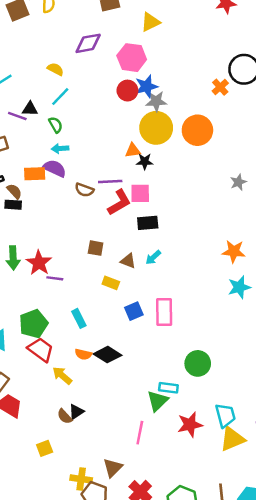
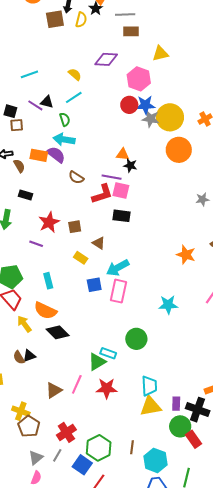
yellow circle: (156, 128) -> (170, 117), moved
cyan arrow: (60, 149) -> (64, 140), size x1.5
purple line: (110, 182) -> (112, 177), moved
black rectangle: (13, 205) -> (25, 195), moved
brown square: (96, 248) -> (75, 227), turned -32
cyan arrow: (153, 257) -> (118, 268), moved, size x1.6
red star: (39, 263) -> (49, 222), moved
cyan star: (239, 287) -> (168, 305), moved
orange semicircle: (83, 354) -> (45, 311), size x1.6
black diamond: (107, 355) -> (58, 332), moved
red star: (190, 425) -> (107, 388), moved
brown triangle: (113, 468) -> (54, 390), moved

